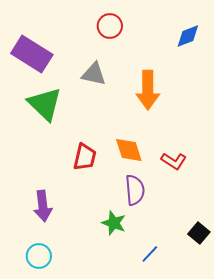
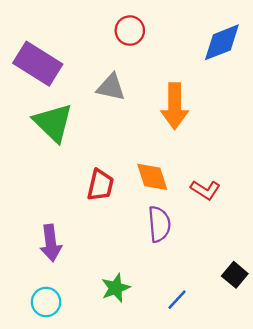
blue diamond: (188, 36) -> (222, 42), size x1.4
green star: (114, 223) -> (116, 288), moved, turned 30

